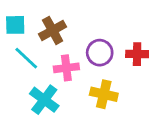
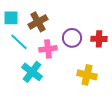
yellow cross: (104, 94) -> (87, 75), moved

